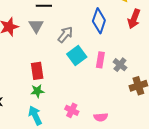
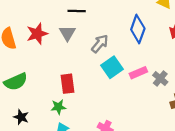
pink rectangle: (100, 60) -> (138, 73), turned 56
green star: (37, 91) -> (58, 107), moved

